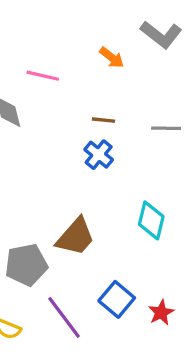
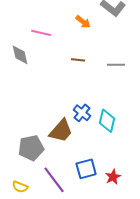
blue cross: (99, 155) -> (82, 113), moved
blue square: (117, 299) -> (86, 169), turned 35

